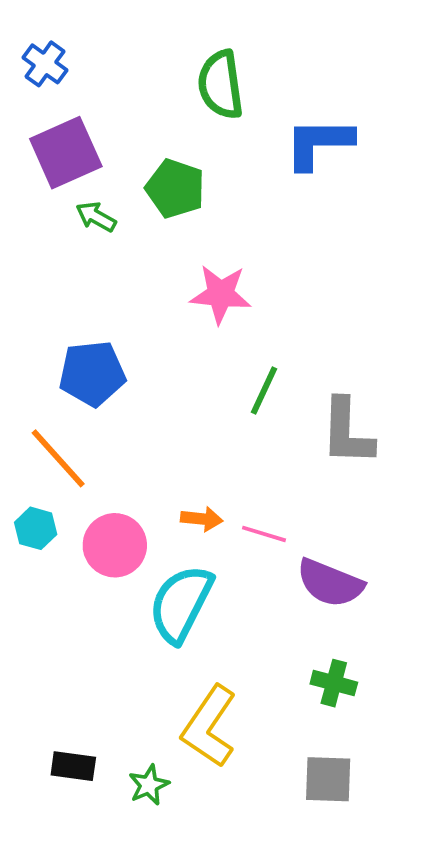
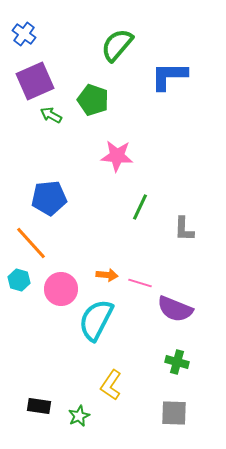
green semicircle: (221, 85) -> (117, 45), turned 48
gray L-shape: (347, 432) -> (184, 229), size x0.7
yellow L-shape: (209, 726) -> (111, 385), size x0.7

